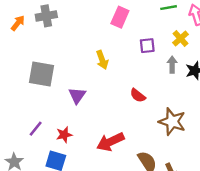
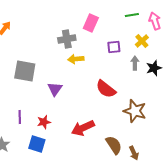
gray cross: (46, 16) -> (67, 39), moved
yellow arrow: (102, 60) -> (76, 59), turned 105
red semicircle: (138, 95) -> (106, 89), size x1.5
purple line: (36, 129) -> (20, 117), turned -40

